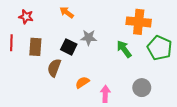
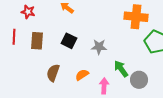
gray star: (89, 38) -> (99, 47), moved
green arrow: (124, 49) -> (121, 69), moved
brown semicircle: (54, 68) -> (53, 73), moved

